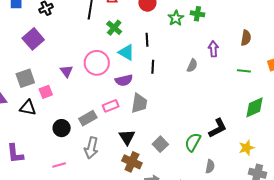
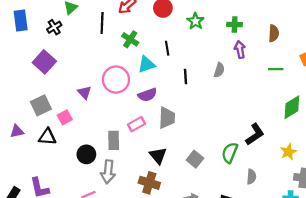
green cross: (197, 14) -> (235, 25), moved
cyan triangle: (126, 52) -> (146, 64), turned -42
black line: (153, 67) -> (185, 76), moved
gray rectangle: (88, 118) -> (114, 140), turned -54
gray arrow: (91, 148) -> (108, 172), moved
brown cross: (132, 162) -> (149, 183), moved

